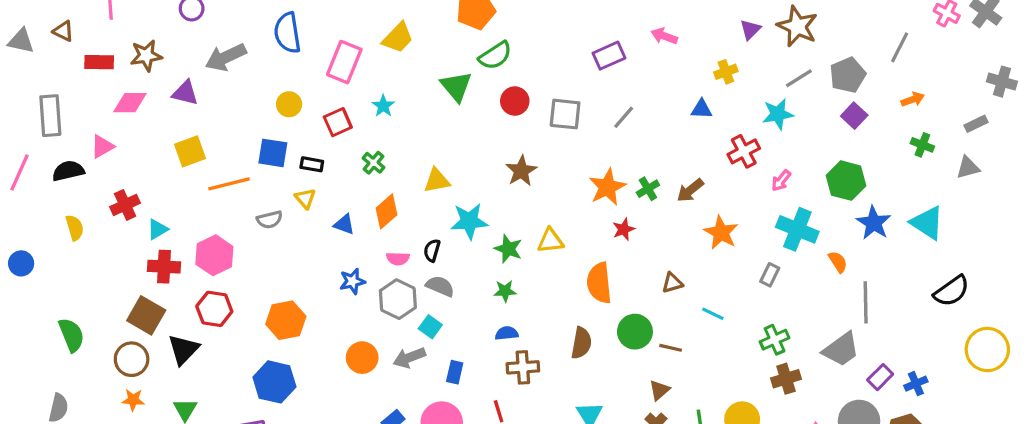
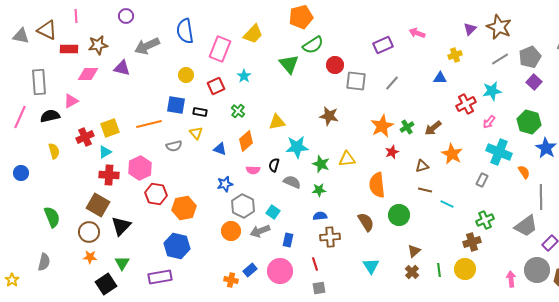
brown triangle: (63, 31) -> (47, 30), size x1.5
red circle: (515, 101) -> (335, 65), moved
cyan star: (778, 114) -> (492, 91), moved
yellow square: (190, 151) -> (110, 128), moved
brown star: (521, 171) -> (329, 116), turned -30
brown triangle: (672, 283) -> (422, 166), moved
gray semicircle: (440, 286) -> (292, 182), moved
gray hexagon: (398, 299) -> (243, 206), moved
red hexagon: (214, 309) -> (156, 194), moved
brown semicircle: (581, 343) -> (366, 222), turned -42
brown line: (671, 348) -> (425, 190), moved
brown cross: (786, 379) -> (472, 242), moved

